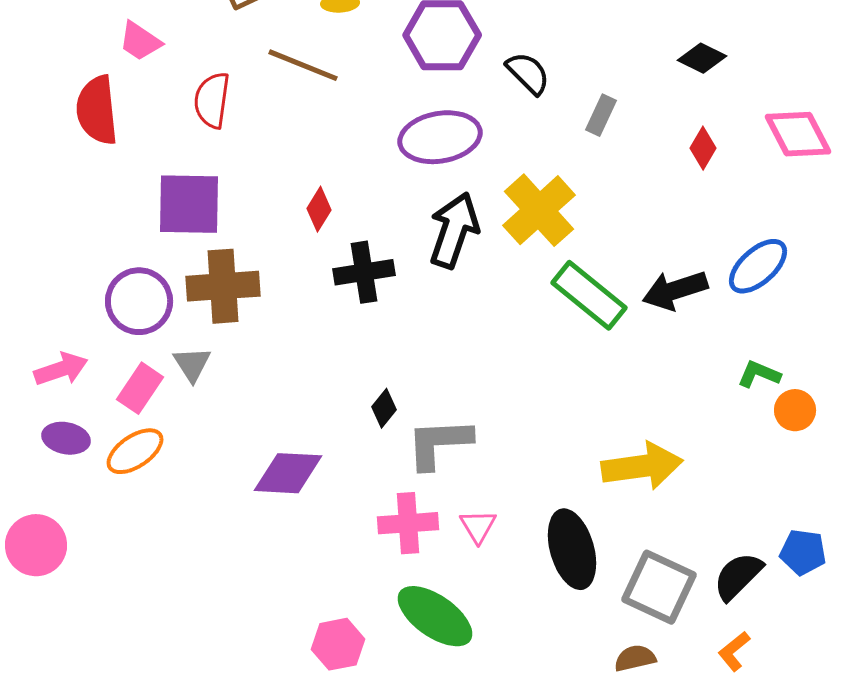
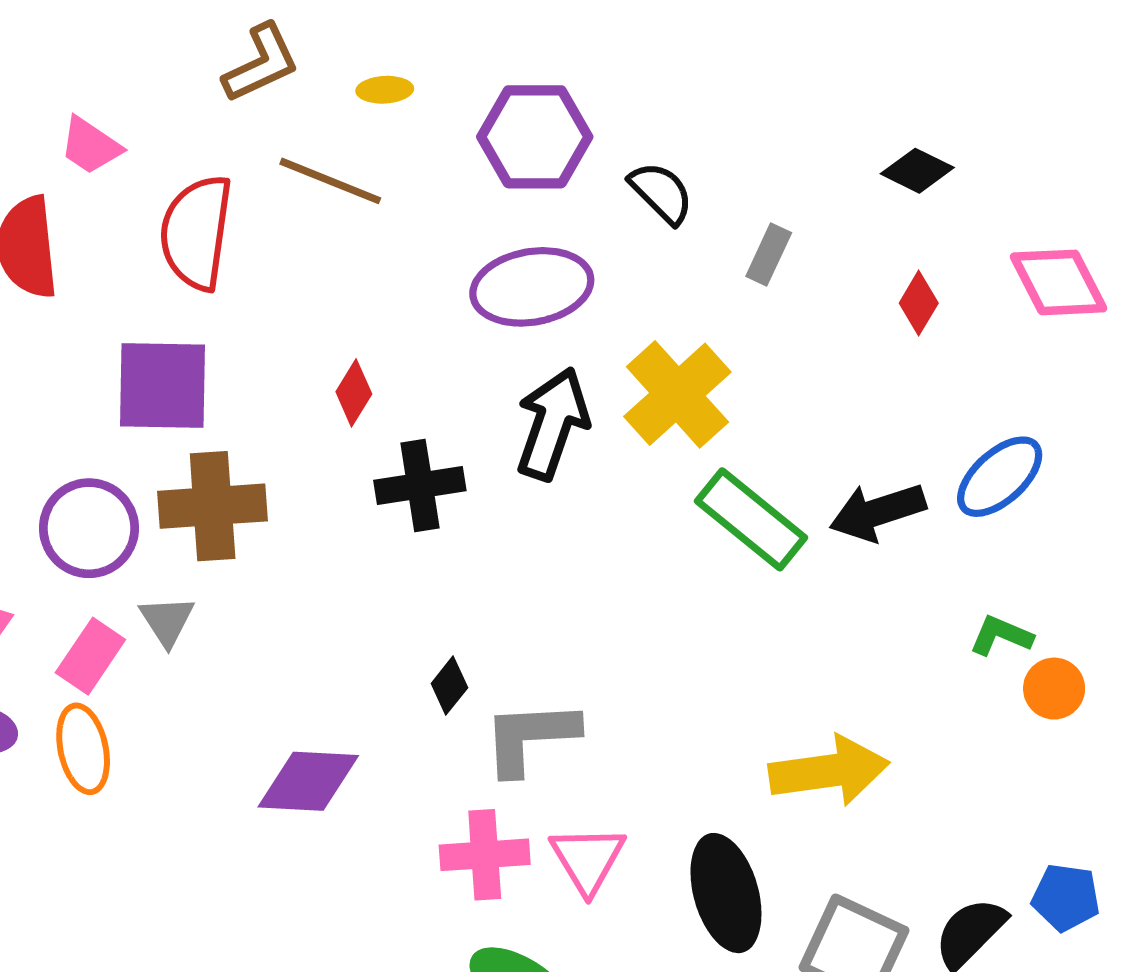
red semicircle: (212, 100) -> (196, 232), size x1.4
orange ellipse: (135, 451) -> (83, 749), turned -68
pink triangle: (478, 526) -> (588, 859), size x1.4

